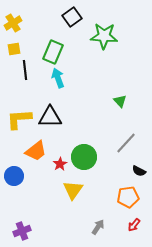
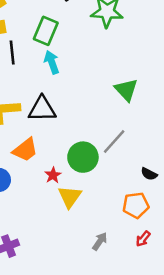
green triangle: (120, 101) -> (126, 90), size x1.5
gray line: (126, 143) -> (114, 141), moved
red star: (60, 164) -> (53, 175), moved

